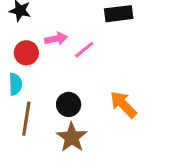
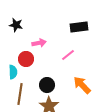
pink line: (84, 50) -> (68, 55), moved
red circle: (26, 53) -> (26, 59), moved

